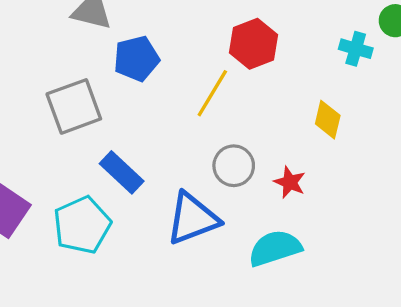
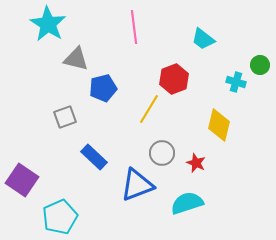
gray square: (74, 106) -> (65, 117), size x0.7
yellow diamond: (328, 120) -> (219, 125), size x1.4
cyan pentagon: (82, 225) -> (60, 217), moved

